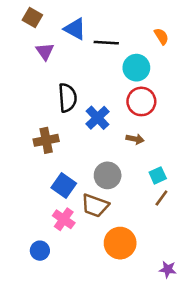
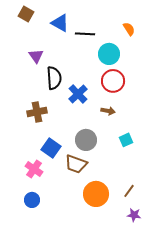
purple triangle: (45, 51) -> (36, 56), moved
brown line: (161, 198) -> (129, 191), moved
pink cross: (64, 219) -> (34, 169), moved

